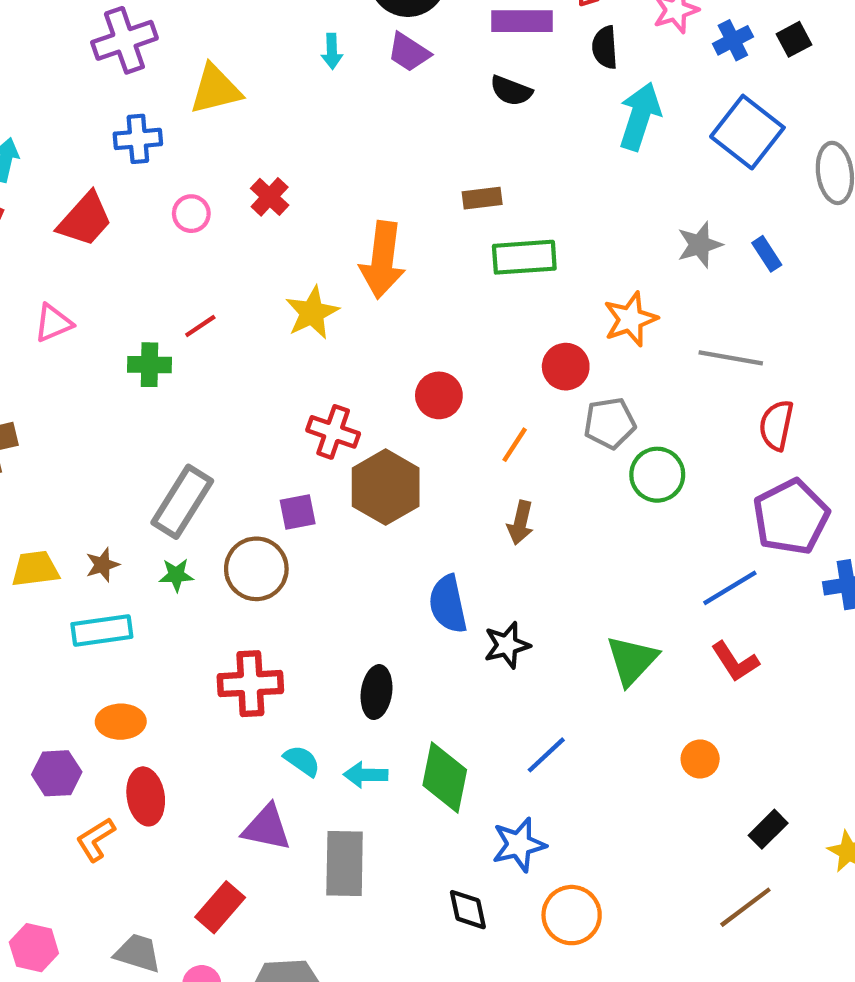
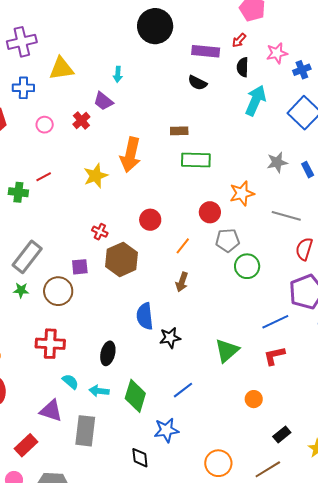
cyan arrow: (332, 51) -> (118, 74), moved
purple trapezoid: (409, 52) -> (103, 101), moved
red cross: (333, 432) -> (100, 232), size x0.7
red L-shape: (735, 662) -> (274, 356), turned 105
orange circle: (572, 915) -> (218, 463), moved

